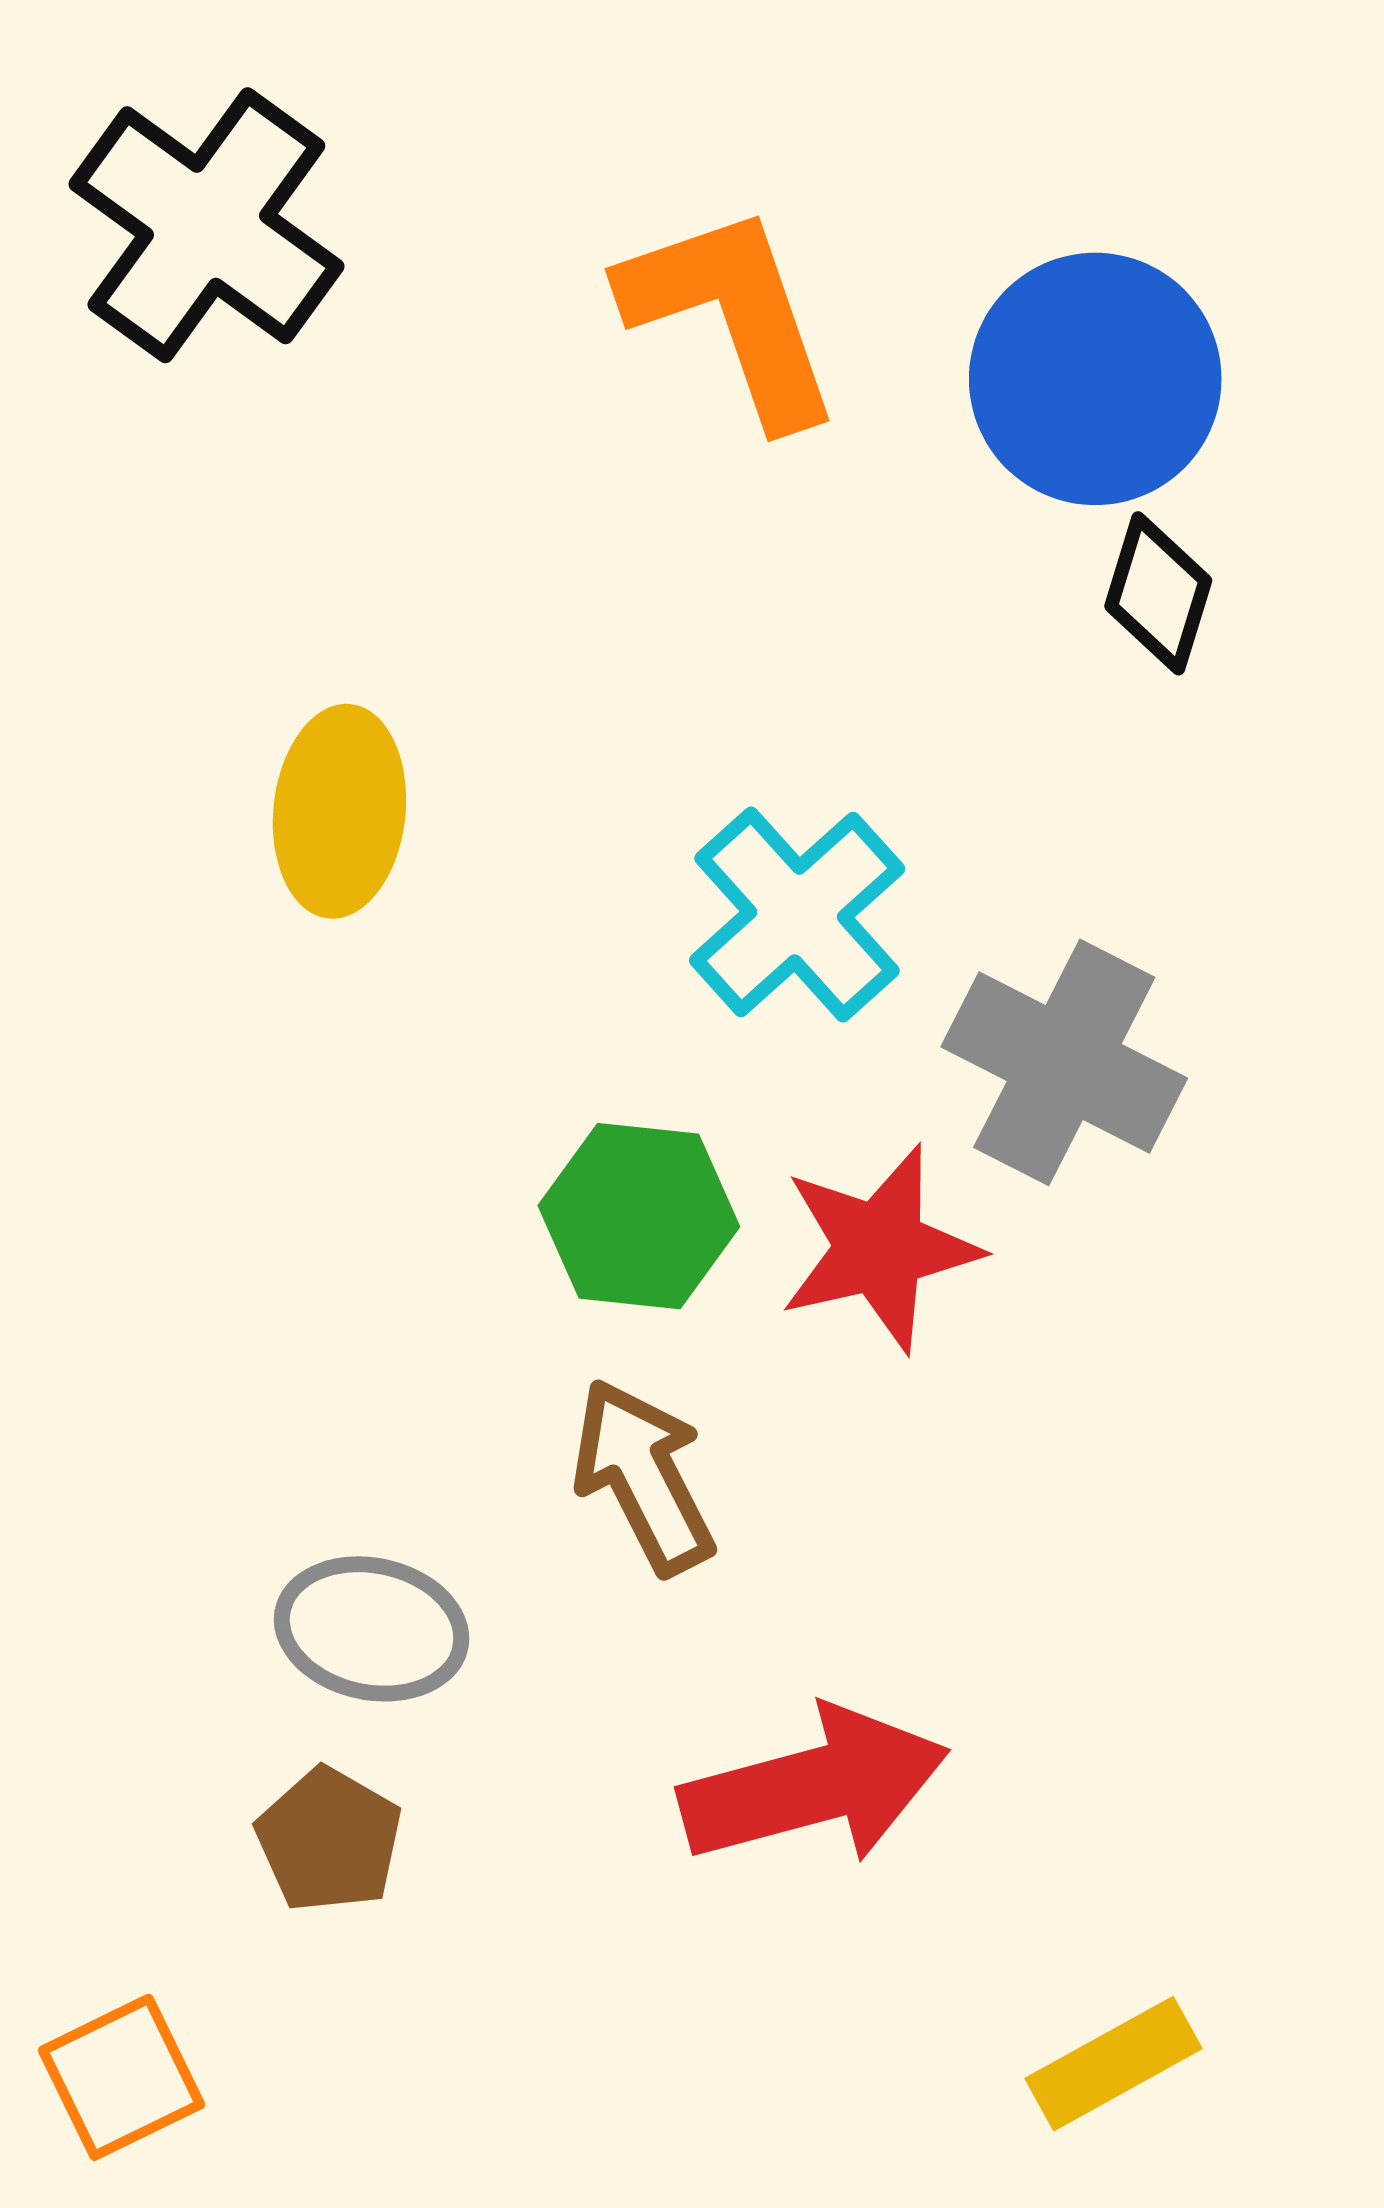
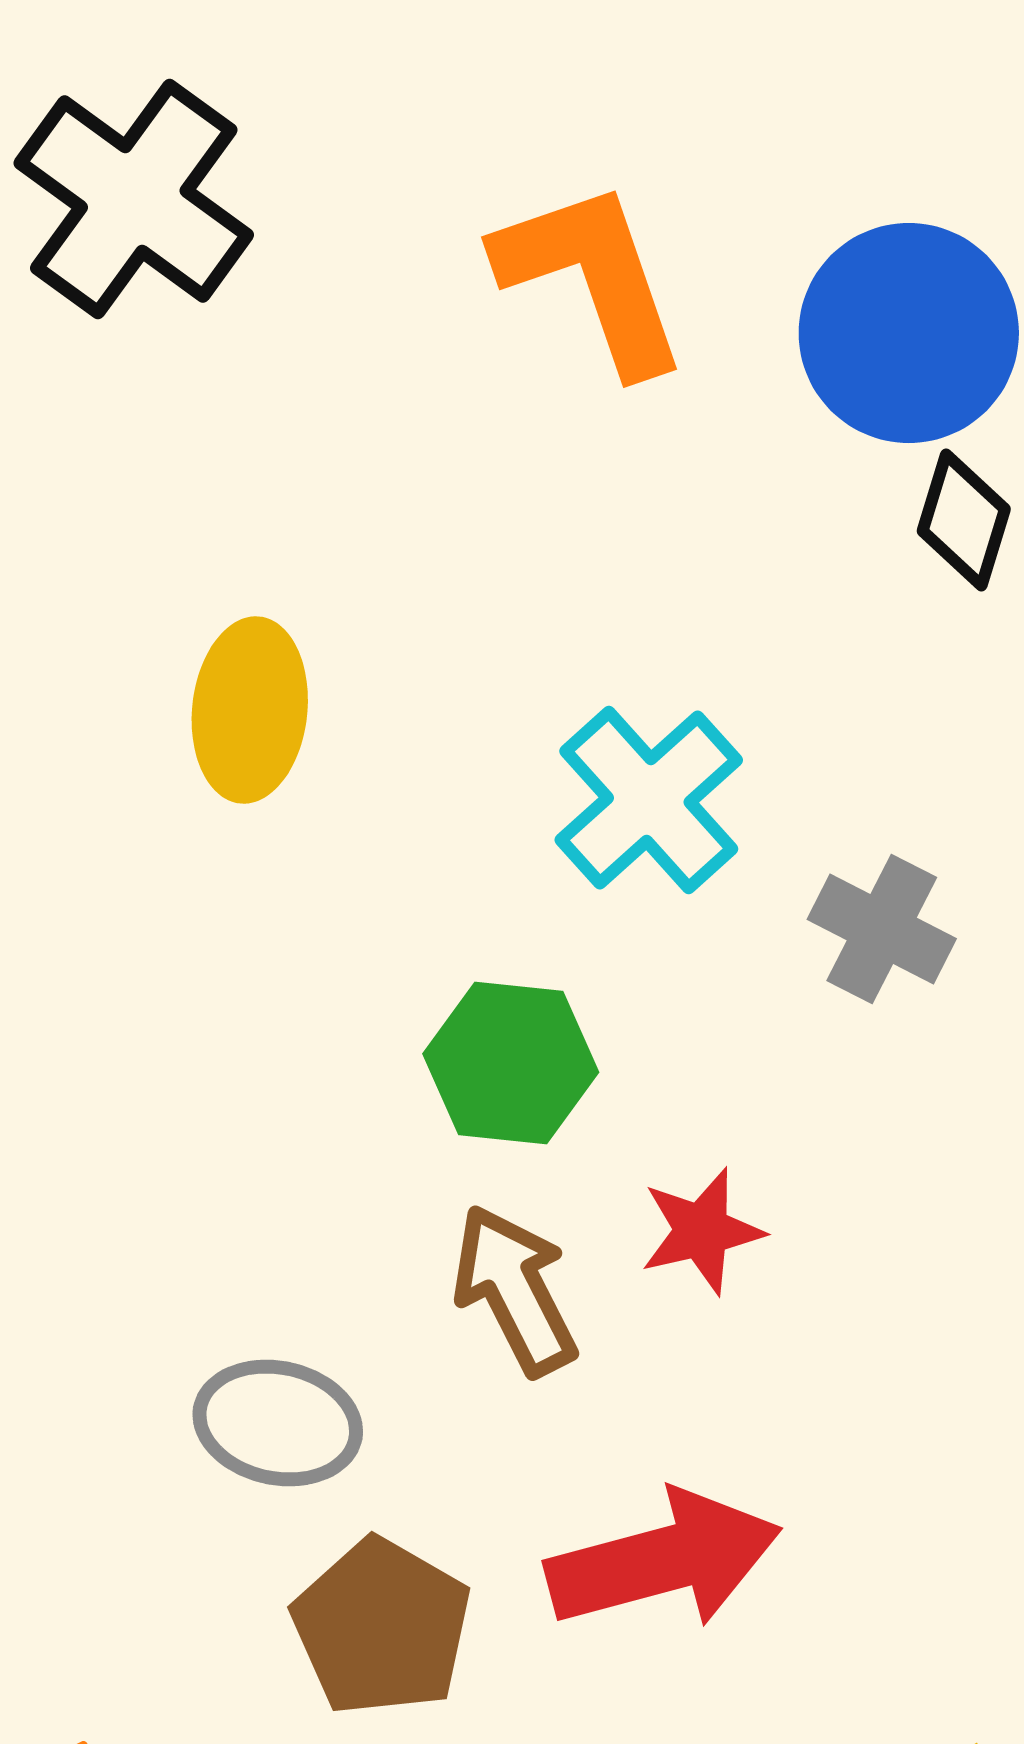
gray cross: (1064, 1062) -> (882, 929), size x0.7
red star: (880, 1248) -> (702, 1231), moved, size x0.7
brown pentagon: (329, 1840) -> (382, 1627), moved, size x1.4

